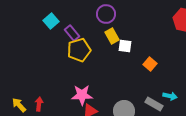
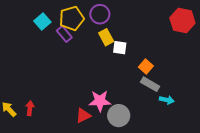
yellow pentagon: (79, 50) -> (72, 18), moved
pink star: (82, 95) -> (100, 101), moved
gray rectangle: (154, 104) -> (150, 84), moved

